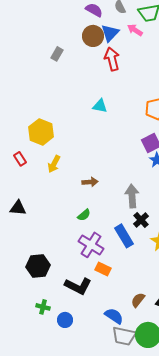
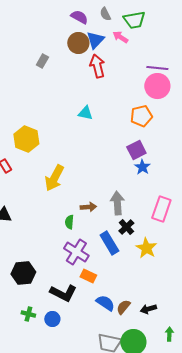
yellow arrow: (54, 164) -> (54, 178), moved, size x1.5
brown arrow: (90, 182) -> (88, 207), moved
green semicircle: (84, 215) -> (69, 222), turned 136
blue semicircle: (114, 316) -> (105, 303), moved
blue circle: (65, 320) -> (52, 319), moved

